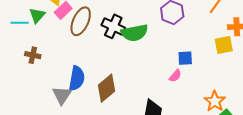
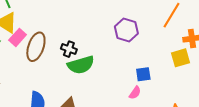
black cross: (113, 26) -> (69, 49), size x0.7
green semicircle: (135, 33) -> (81, 65), moved

